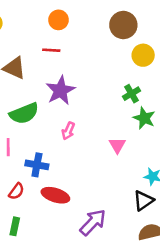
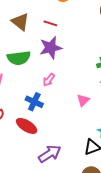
red line: (51, 50) -> (50, 23), moved
blue cross: (37, 165) -> (34, 102), moved

